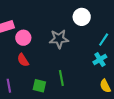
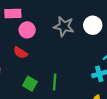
gray star: (59, 39) -> (64, 26), moved
red semicircle: (23, 60) -> (20, 53), turned -40

